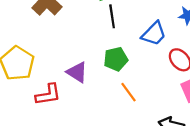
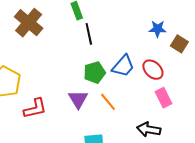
blue trapezoid: (154, 34) -> (123, 66), moved
purple triangle: (77, 72) -> (78, 99), moved, turned 30

